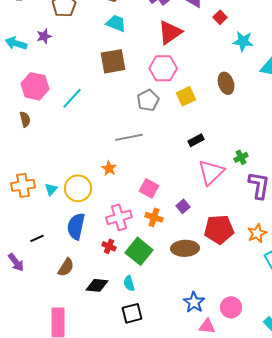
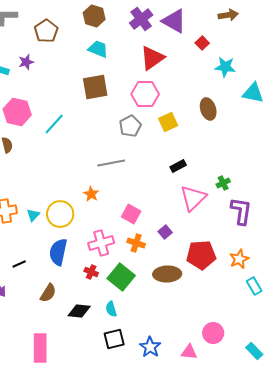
blue star: (194, 302) -> (150, 347), moved

